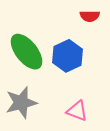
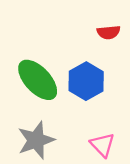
pink triangle: (77, 111) -> (102, 145), turned 30

